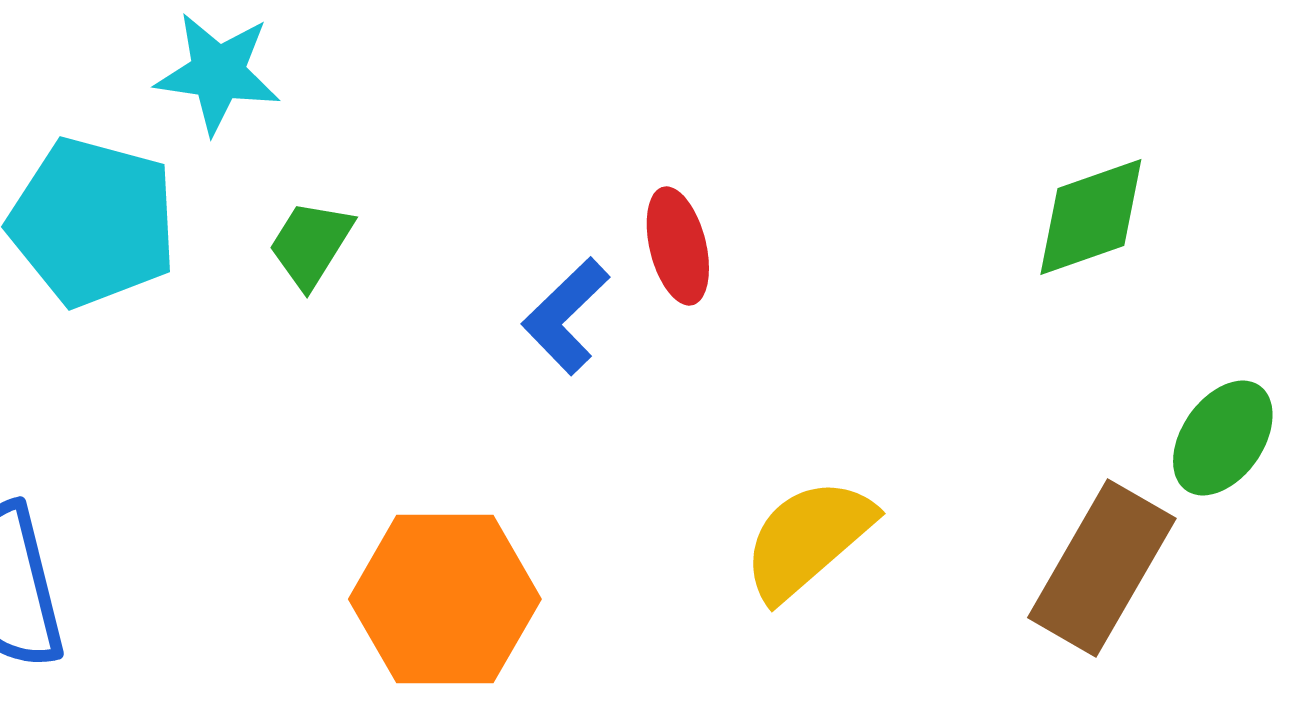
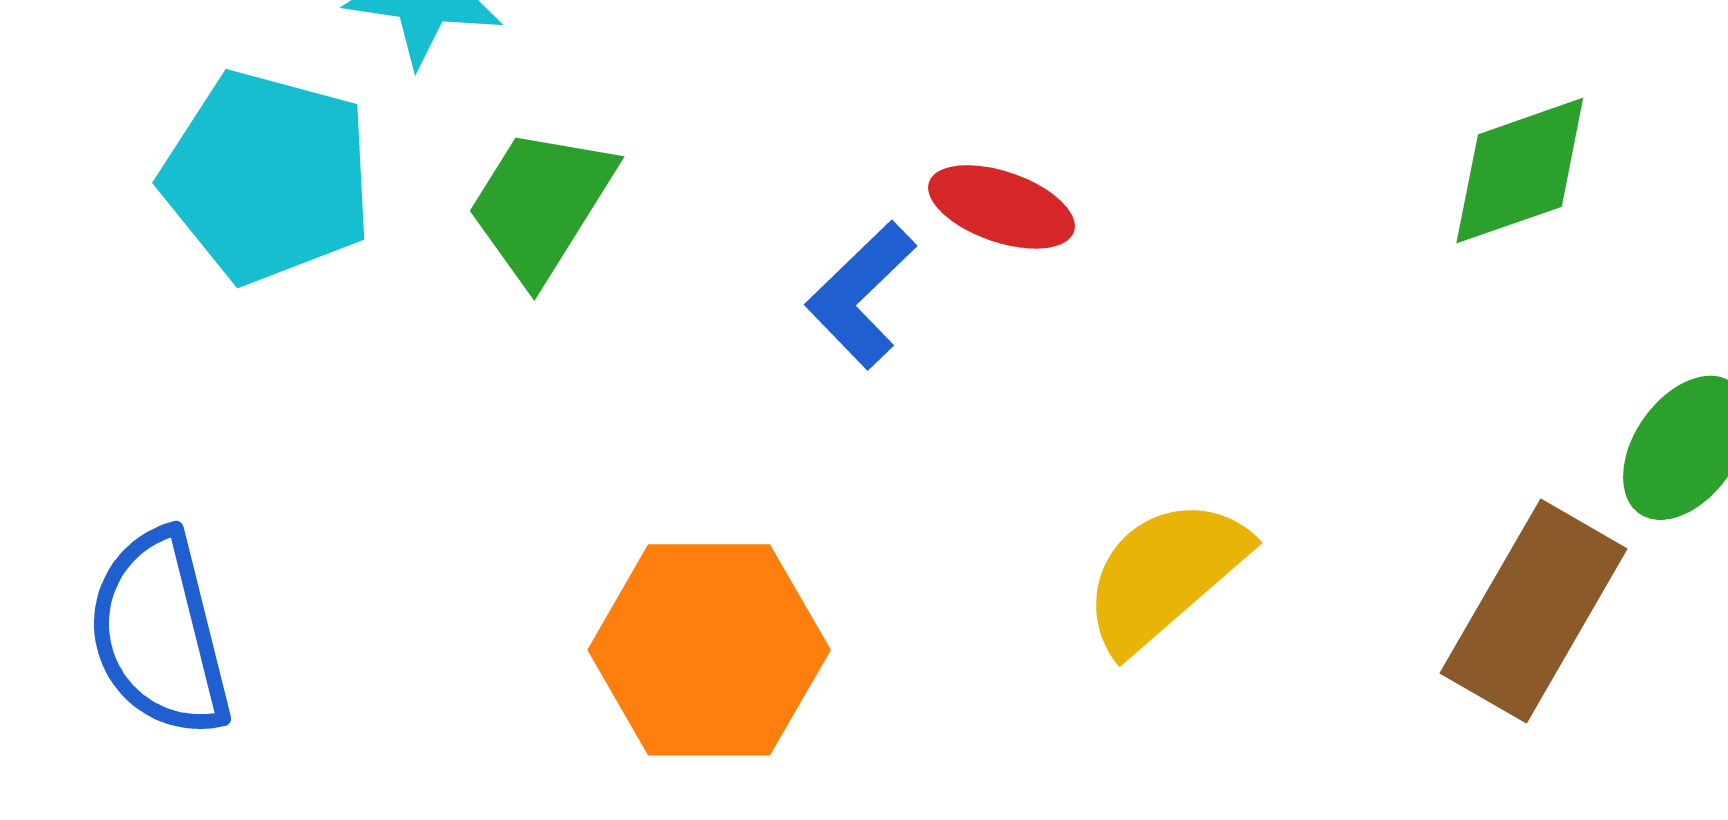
green trapezoid: (311, 244) -> (541, 204), size x1.4
red ellipse: (678, 246) -> (1001, 207), turned -57

